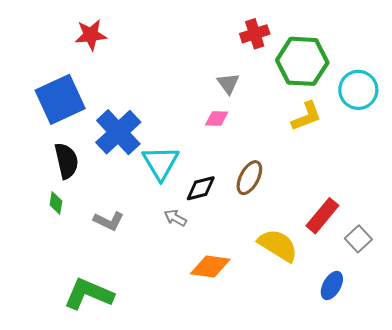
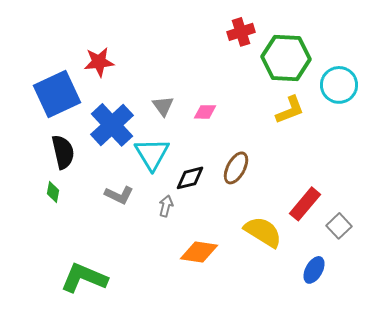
red star: (91, 35) -> (99, 62), moved
gray triangle: (228, 84) -> (163, 106), moved
gray arrow: (175, 218) -> (166, 206), turned 75
gray L-shape: (109, 221) -> (119, 195), moved

